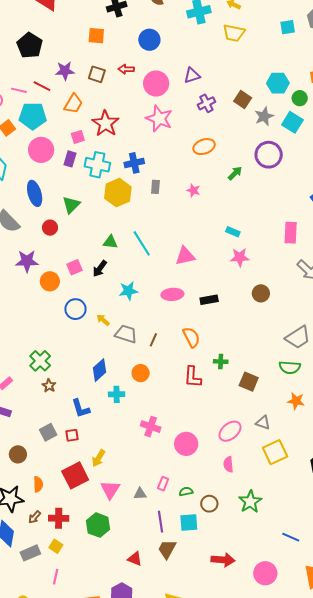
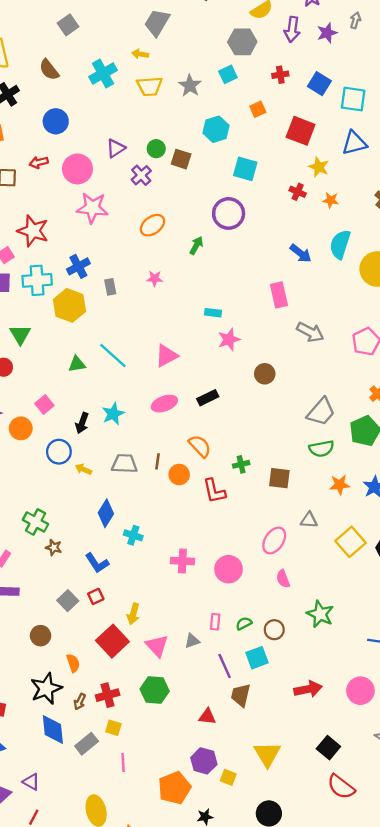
cyan square: (288, 27) -> (228, 74), moved
green circle: (300, 98) -> (156, 149), moved
gray star: (264, 116) -> (190, 86), moved
black arrow: (100, 269) -> (82, 423), moved
yellow arrow: (103, 320) -> (83, 469), moved
orange circle: (141, 373) -> (179, 475), moved
cyan cross: (117, 394) -> (133, 535), turned 35
yellow square: (275, 452) -> (350, 542), moved

